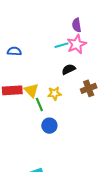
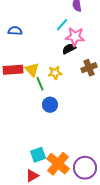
pink star: (77, 44) -> (75, 37), moved, turned 30
cyan line: (61, 45) -> (62, 25), turned -32

